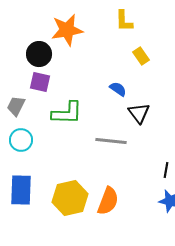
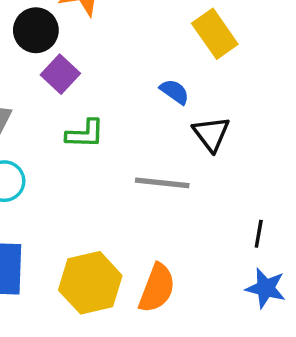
yellow rectangle: (141, 56) -> (215, 34), size x1.5
purple square: (40, 82) -> (60, 74), moved, turned 30
green L-shape: (67, 113) -> (85, 134), size x0.7

